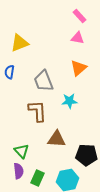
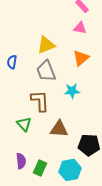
yellow triangle: (20, 43) -> (46, 45), moved
green triangle: (22, 151) -> (24, 124), moved

